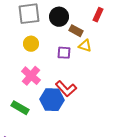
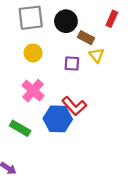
yellow triangle: (85, 46) -> (97, 55), turned 32

